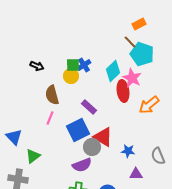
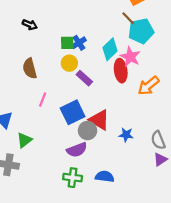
cyan pentagon: (142, 54) -> (141, 31), turned -30
black arrow: (37, 66) -> (30, 25), moved
yellow circle: (71, 76) -> (69, 63), moved
brown semicircle: (52, 95) -> (30, 68), moved
purple rectangle: (89, 107) -> (84, 78), moved
purple triangle: (136, 174) -> (160, 159), moved, turned -32

